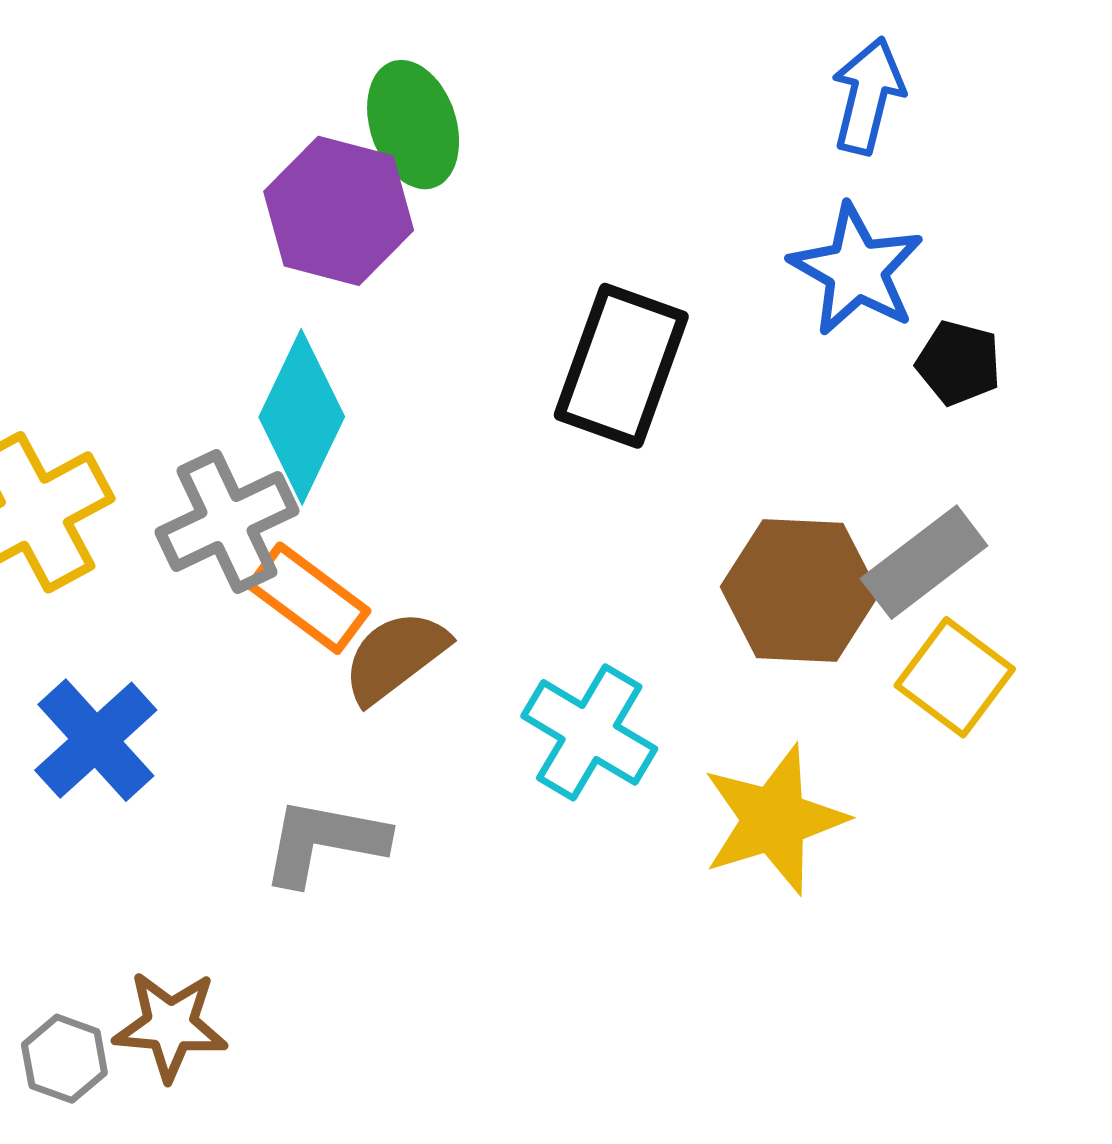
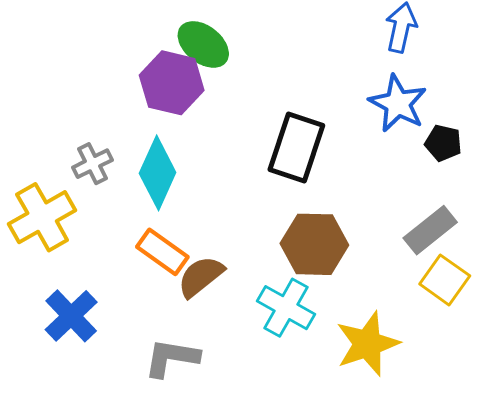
green ellipse: (413, 125) -> (203, 44), turned -32
gray cross: (227, 521) -> (92, 164), moved, size x0.7
brown hexagon: (800, 590) -> (314, 244), moved

